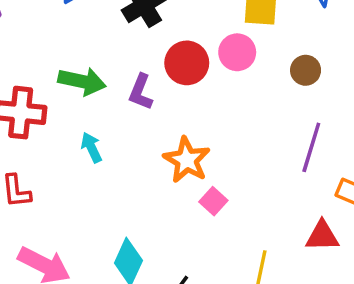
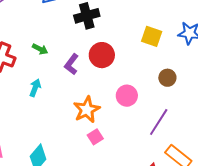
pink circle: (237, 52) -> (127, 96), moved
green arrow: (82, 81) -> (40, 49), size x0.6
cyan arrow: (91, 147) -> (35, 88), turned 30

